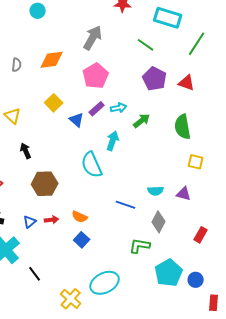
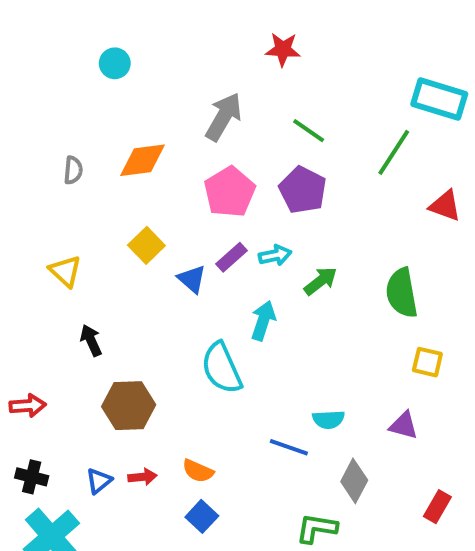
cyan rectangle: (168, 18) -> (439, 99), moved
green line: (197, 44) -> (394, 152), moved
green line: (146, 45) -> (309, 131), moved
purple pentagon: (155, 79) -> (303, 190), moved
red triangle: (187, 83) -> (445, 206), moved
cyan semicircle: (156, 191) -> (328, 419), moved

